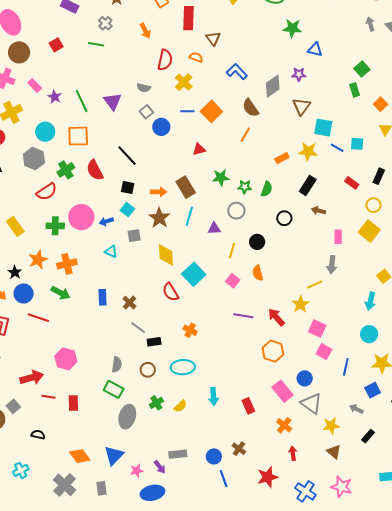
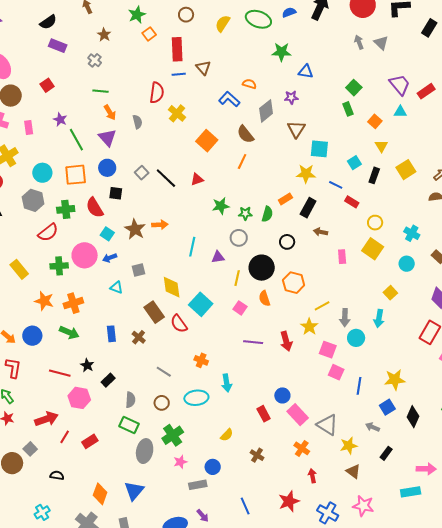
orange arrow: (145, 31) -> (110, 113), moved
green line: (96, 44) -> (101, 91), moved
orange semicircle: (196, 57) -> (249, 84), moved
pink rectangle: (35, 86) -> (29, 127), turned 40
gray semicircle: (144, 88) -> (137, 122), turned -112
purple star: (55, 97) -> (60, 120), moved
blue line: (187, 111) -> (179, 74), moved
gray square: (146, 112) -> (142, 173), moved
blue circle: (161, 127) -> (107, 168), moved
cyan square: (357, 144) -> (354, 163), turned -32
blue line: (337, 148) -> (336, 185), moved
black line: (127, 156) -> (166, 178), moved
orange rectangle: (282, 158) -> (285, 199), moved
green cross: (66, 170) -> (66, 209), turned 30
black rectangle: (379, 176) -> (374, 175), moved
brown rectangle: (186, 187) -> (154, 312), moved
black square: (128, 188) -> (116, 193), moved
cyan square: (127, 210) -> (107, 234), moved
brown star: (159, 218) -> (135, 229), moved
black circle: (257, 242) -> (262, 268), size x1.6
orange star: (38, 260) -> (44, 301), turned -30
gray arrow: (332, 265) -> (345, 318), moved
black star: (15, 272) -> (87, 365), moved
red arrow: (276, 317) -> (286, 341), turned -150
red line: (38, 318) -> (60, 373), moved
gray line: (138, 328) -> (164, 372), moved
cyan circle: (369, 334) -> (356, 338), moved
black rectangle: (154, 342) -> (108, 380), moved, turned -32
orange hexagon: (273, 351) -> (294, 283), moved
blue circle: (305, 378) -> (282, 395), moved
cyan arrow: (213, 396) -> (227, 383), moved
red line: (48, 397) -> (65, 437), turned -64
red rectangle: (73, 403) -> (90, 441), turned 63
green cross: (156, 403) -> (173, 435), size x1.5
yellow semicircle: (180, 406) -> (227, 435), moved
red rectangle: (248, 406) -> (264, 414), moved
brown cross: (239, 449) -> (257, 455), moved
orange diamond: (80, 456) -> (100, 494), turned 60
blue circle: (214, 456) -> (213, 467), moved
purple arrow: (160, 467) -> (203, 516), moved
pink star: (137, 471) -> (180, 462), moved

